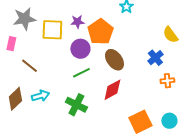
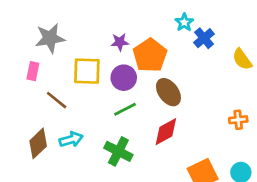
yellow square: (52, 30) -> (87, 71), moved
blue cross: (155, 58) -> (204, 38), moved

